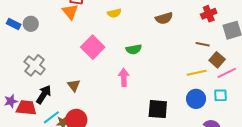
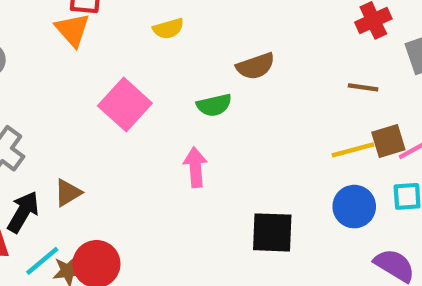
brown semicircle: (164, 18) -> (255, 66), moved
brown square: (217, 60) -> (388, 141), moved, turned 35
brown triangle: (74, 85) -> (68, 193), moved, turned 40

